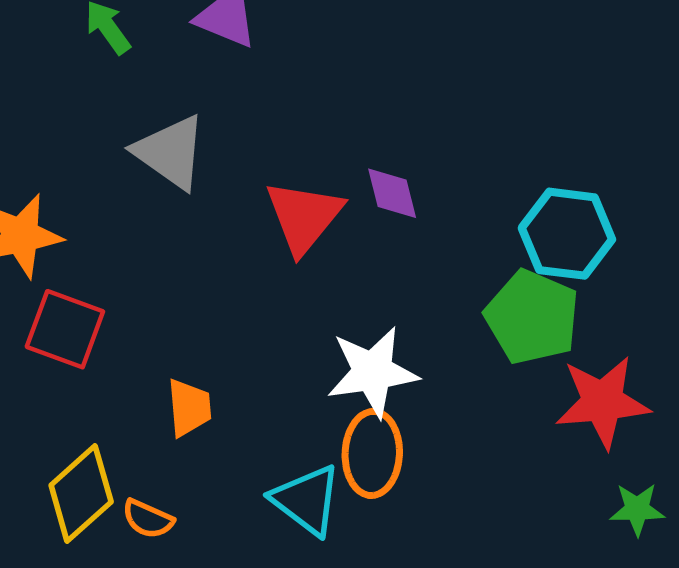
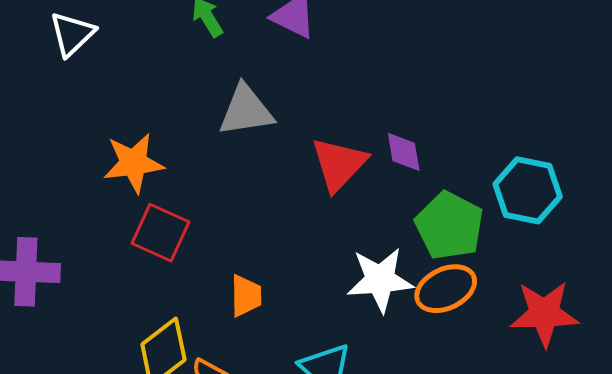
gray triangle: (170, 152) -> (246, 110), turned -48
green pentagon: (532, 317) -> (449, 226), moved
orange ellipse: (372, 453) -> (446, 289), moved, turned 58

